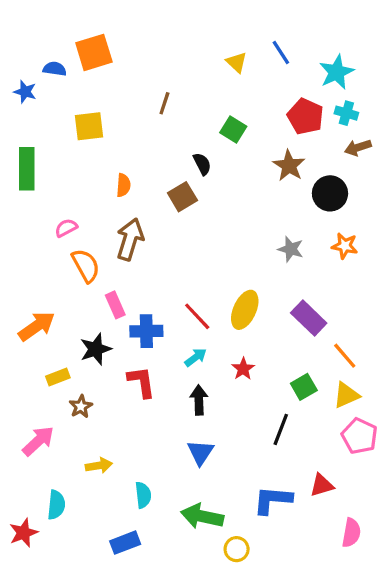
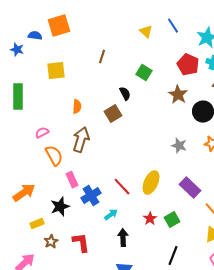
blue cross: (146, 331) -> (91, 196), turned -30
cyan arrow: (196, 357) -> (111, 215), moved
red L-shape: (141, 382) -> (81, 243), moved
green square: (304, 387) -> (172, 220), moved

